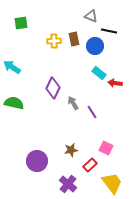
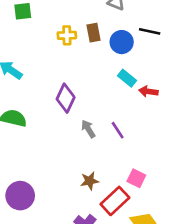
black line: (109, 31) -> (150, 31), moved
gray arrow: (73, 103) -> (88, 129), moved
purple circle: (37, 161) -> (20, 196), moved
red rectangle: (90, 165) -> (115, 201), size x1.5

